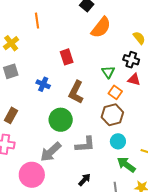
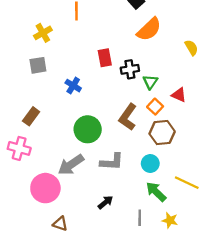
black cross: (131, 60) -> (130, 69), moved, turned -35
brown L-shape: (76, 92) -> (128, 117), moved
brown hexagon: (112, 115) -> (162, 133), moved

